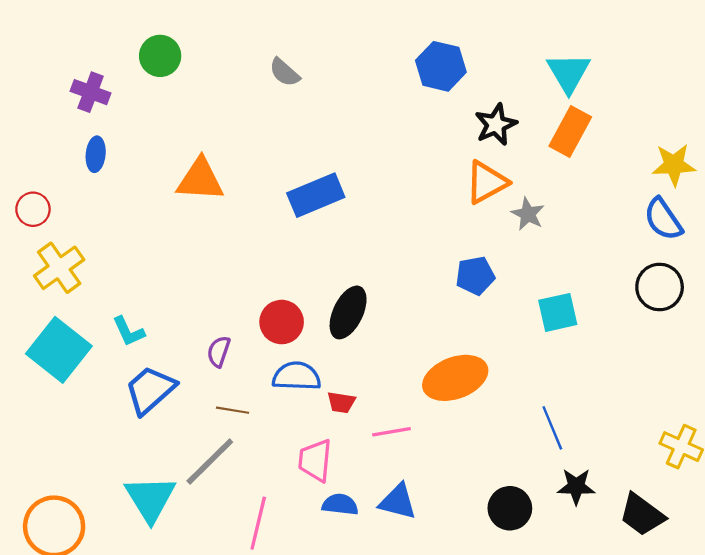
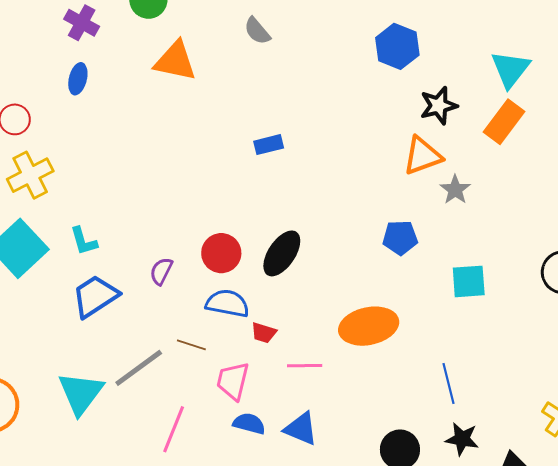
orange triangle: (200, 180) -> (175, 61), moved
blue rectangle: (316, 195) -> (269, 145), size x0.6
brown line: (233, 410) -> (191, 345), moved

